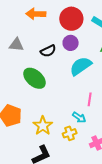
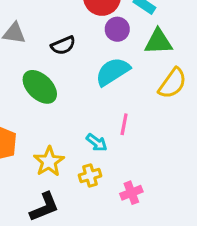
purple circle: (71, 43) -> (117, 29), moved
cyan arrow: (79, 117) -> (97, 143), moved

